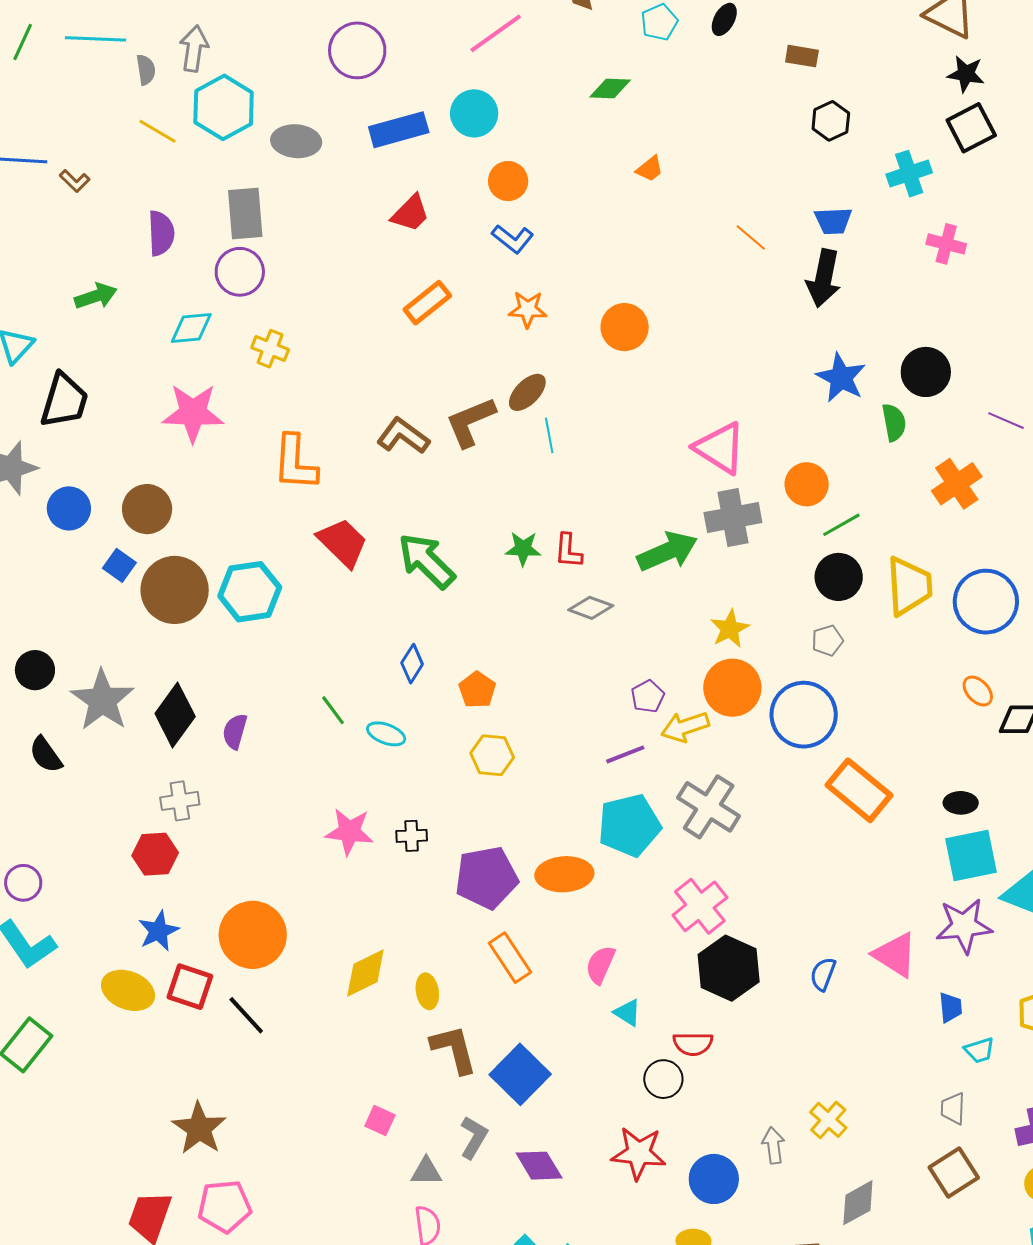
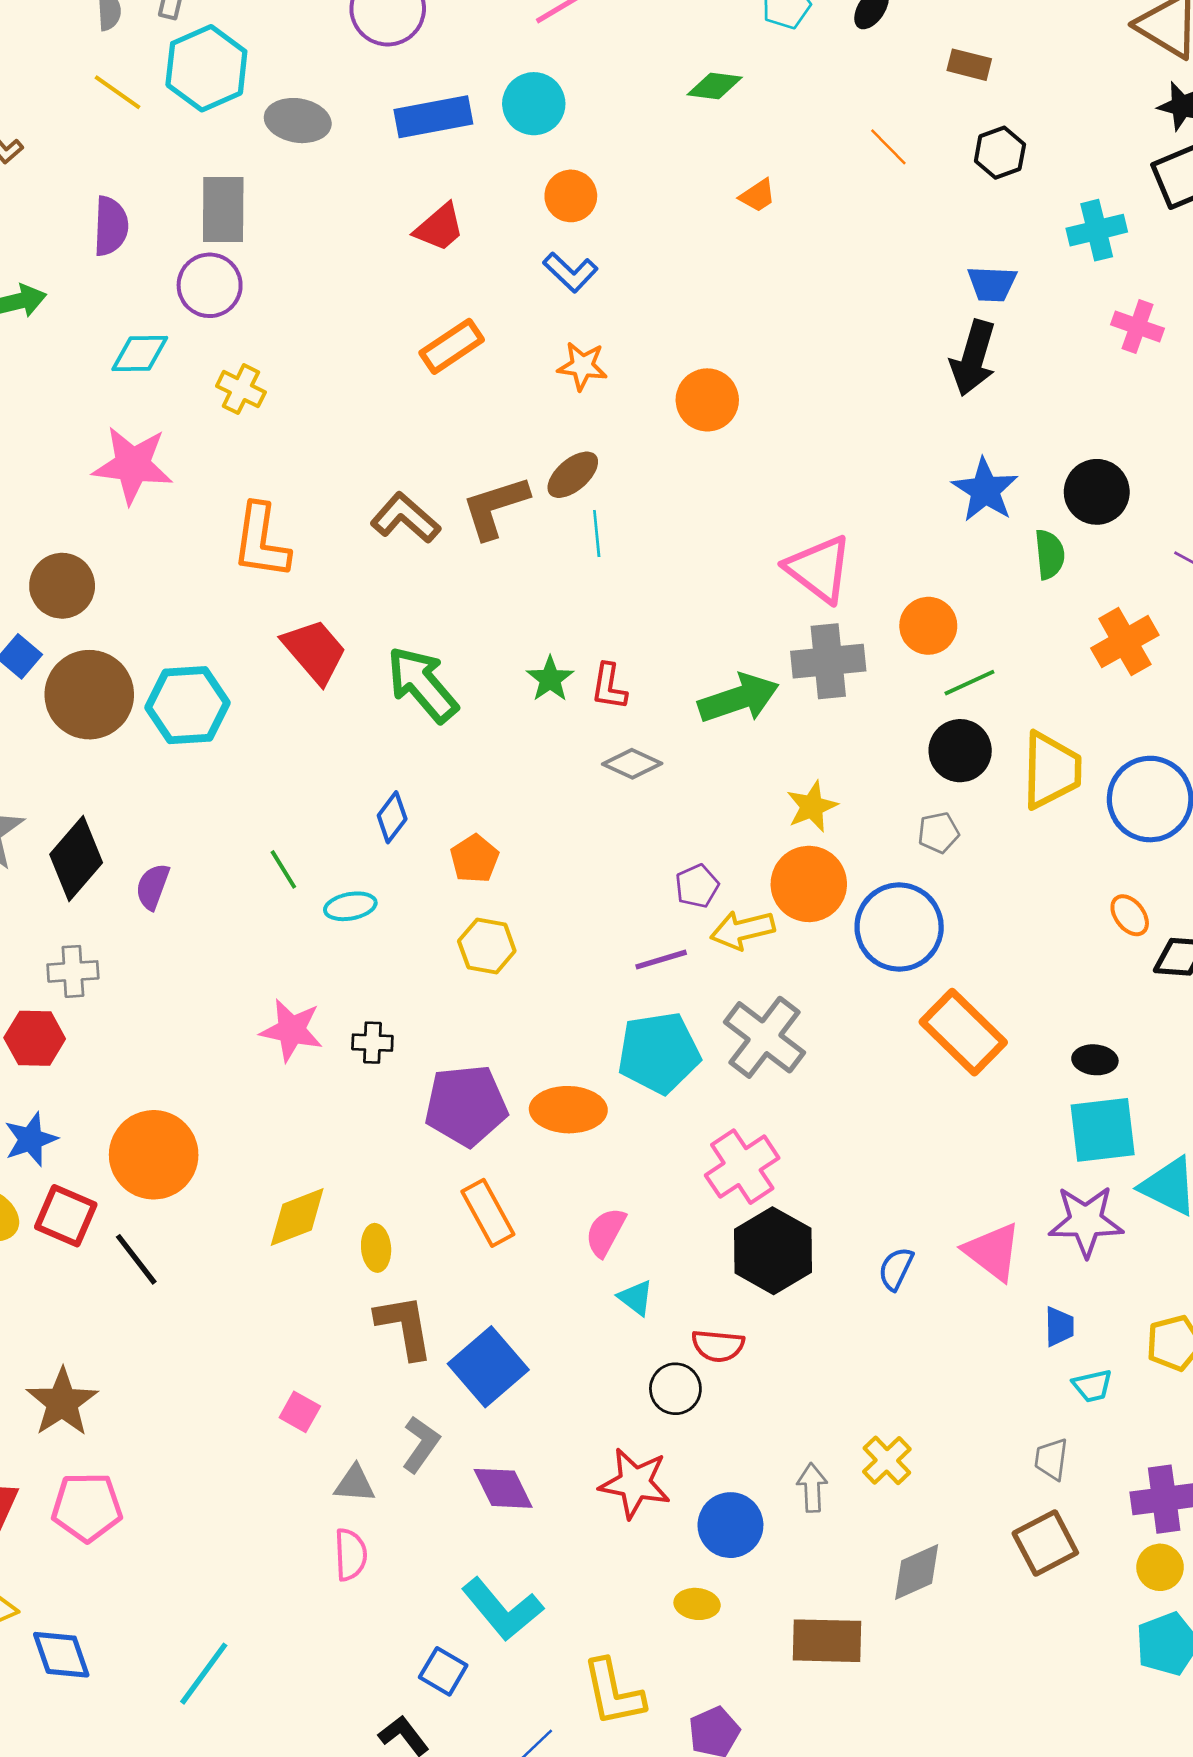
orange line: (751, 237) -> (888, 147), moved
green star: (523, 549) -> (550, 679), turned 30
cyan ellipse: (386, 734) -> (350, 906), turned -36

